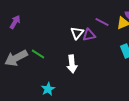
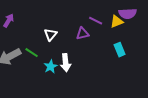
white triangle: (77, 33) -> (51, 35), moved
cyan star: (48, 89) -> (51, 67), moved

